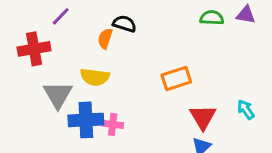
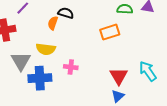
orange rectangle: (176, 78) -> (110, 32), moved
cyan arrow: (246, 110) -> (148, 71), size x1.5
pink cross: (113, 124) -> (71, 67), moved

